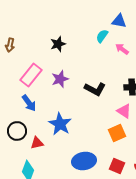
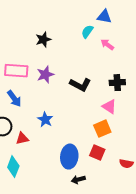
pink rectangle: (31, 75) -> (16, 71), turned 55
blue star: (60, 124) -> (45, 120), size x0.7
blue ellipse: (84, 161) -> (69, 157), turned -75
red square: (117, 166) -> (97, 153), moved

